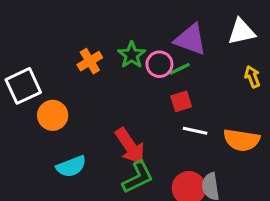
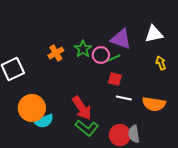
red square: (181, 101) -> (115, 79), turned 32
orange circle: (53, 115) -> (32, 108), moved, size x1.4
green L-shape: (138, 177) -> (87, 128), turned 65

